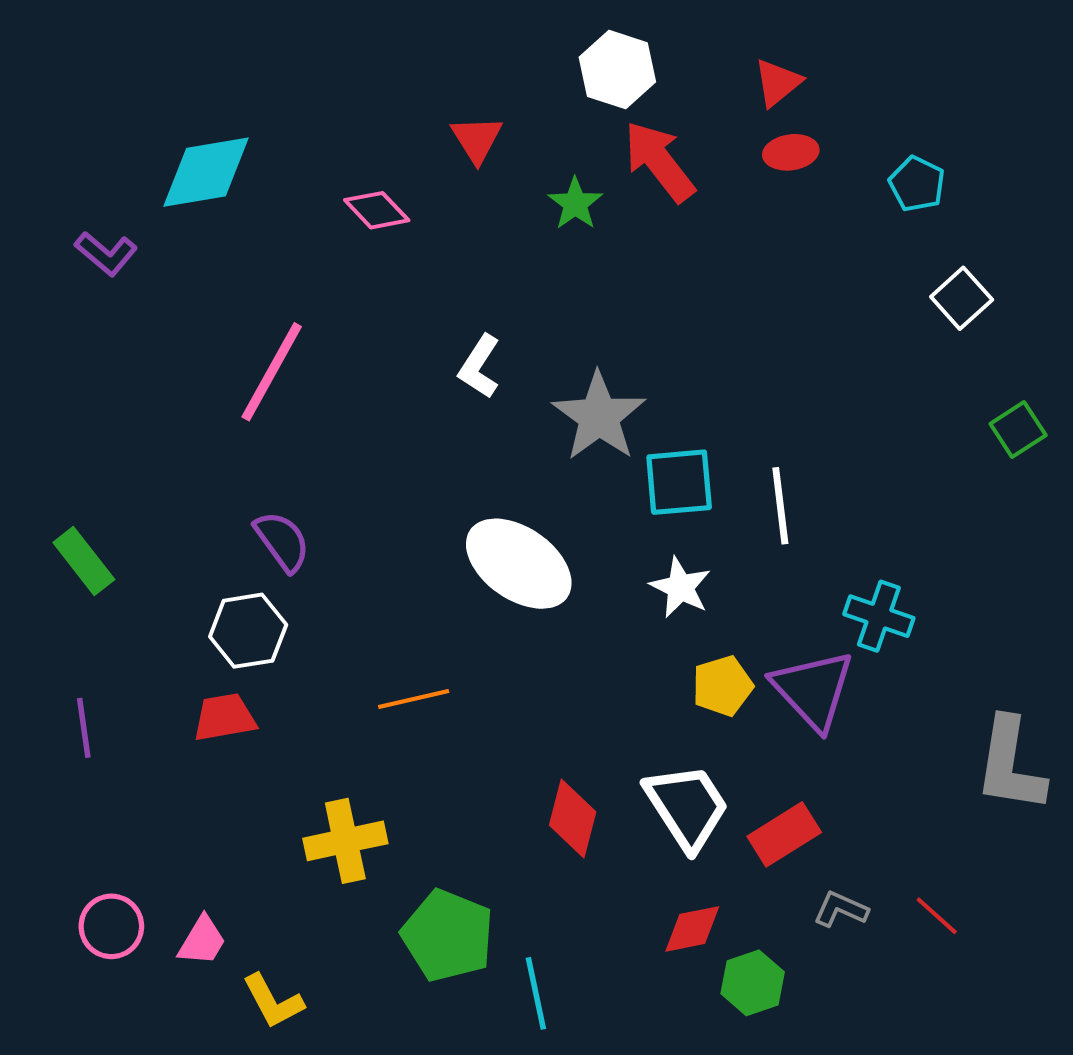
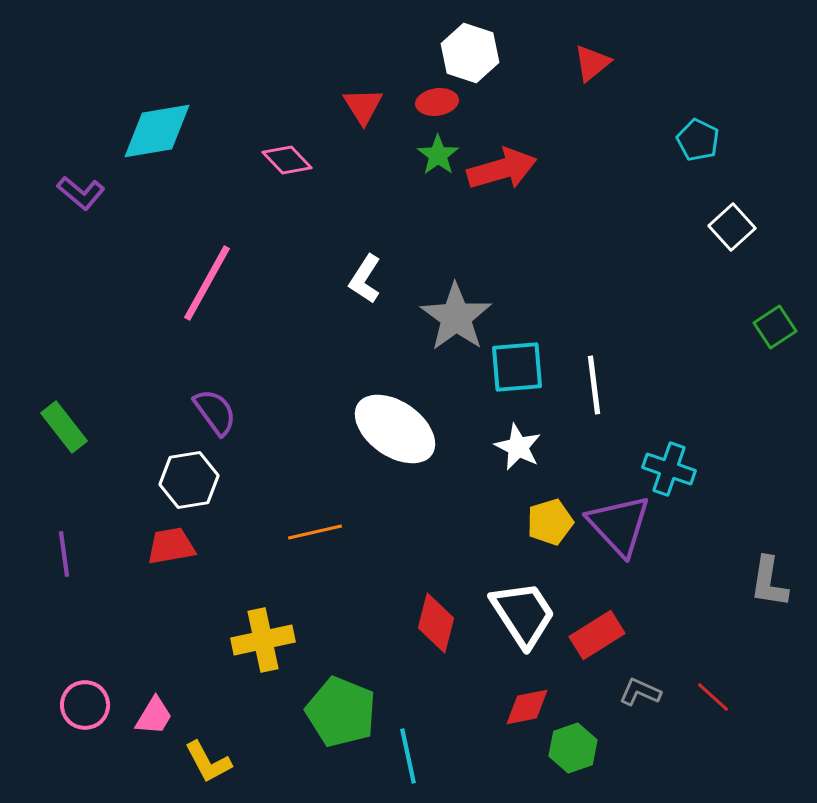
red ellipse: (791, 152) -> (437, 102), moved
red arrow: (659, 162) -> (502, 169), moved, turned 112
gray L-shape: (1010, 765) -> (769, 582), size x0.7

